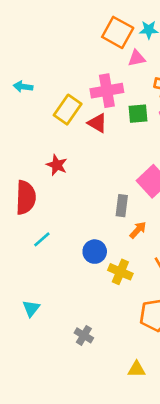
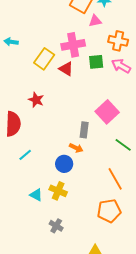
orange arrow: (138, 230) -> (76, 148), moved, turned 72
yellow cross: (120, 272) -> (58, 191), moved
cyan triangle: (31, 308) -> (36, 195), moved, turned -40

